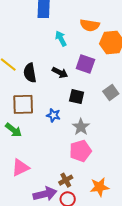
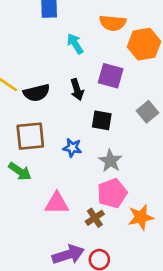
black semicircle: (30, 73) -> (37, 93), turned -90
black arrow: (60, 73) -> (77, 90), turned 49
pink triangle: (20, 167) -> (57, 203), moved, turned 30
brown cross: (66, 180) -> (95, 218), moved
orange star: (99, 187) -> (141, 217), moved

